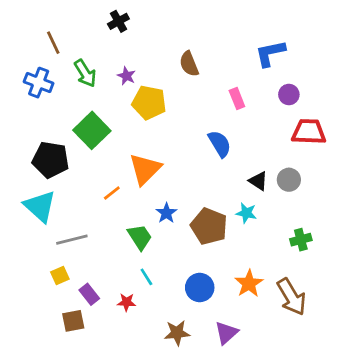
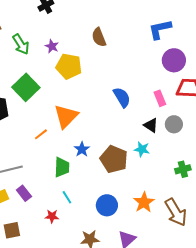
purple circle: (289, 95) -> (174, 60), size x1.5
pink rectangle: (237, 99) -> (160, 98), moved
green trapezoid: (140, 237) -> (62, 167), turned 35
purple rectangle: (89, 294) -> (24, 193), moved

